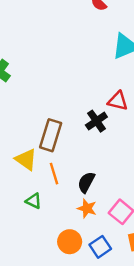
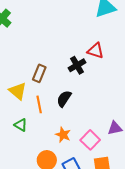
brown rectangle: (51, 135) -> (39, 73), size x0.7
black semicircle: (86, 182) -> (64, 99), moved

